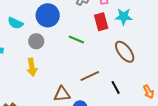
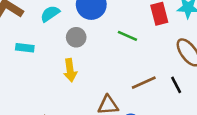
cyan semicircle: (15, 23) -> (50, 14), turned 119
black line: (116, 87) -> (176, 85), moved

